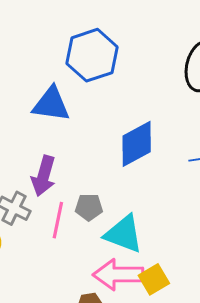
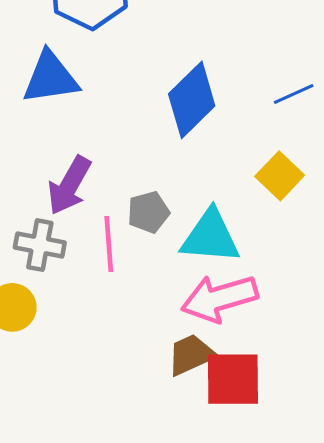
purple arrow: (44, 176) -> (69, 185), turned 30
yellow square: (154, 279) -> (280, 176), moved

